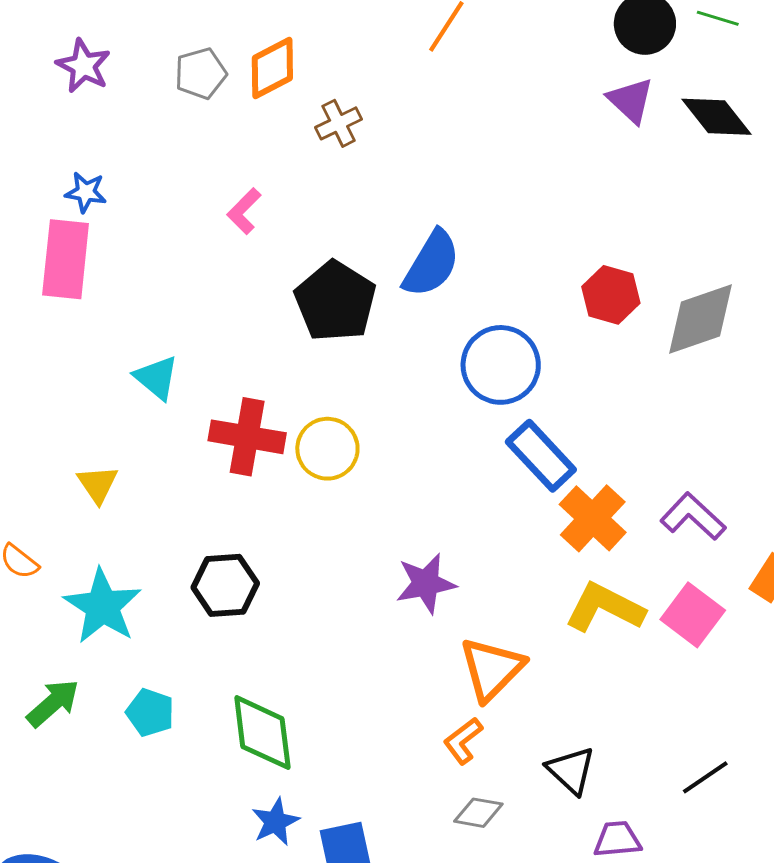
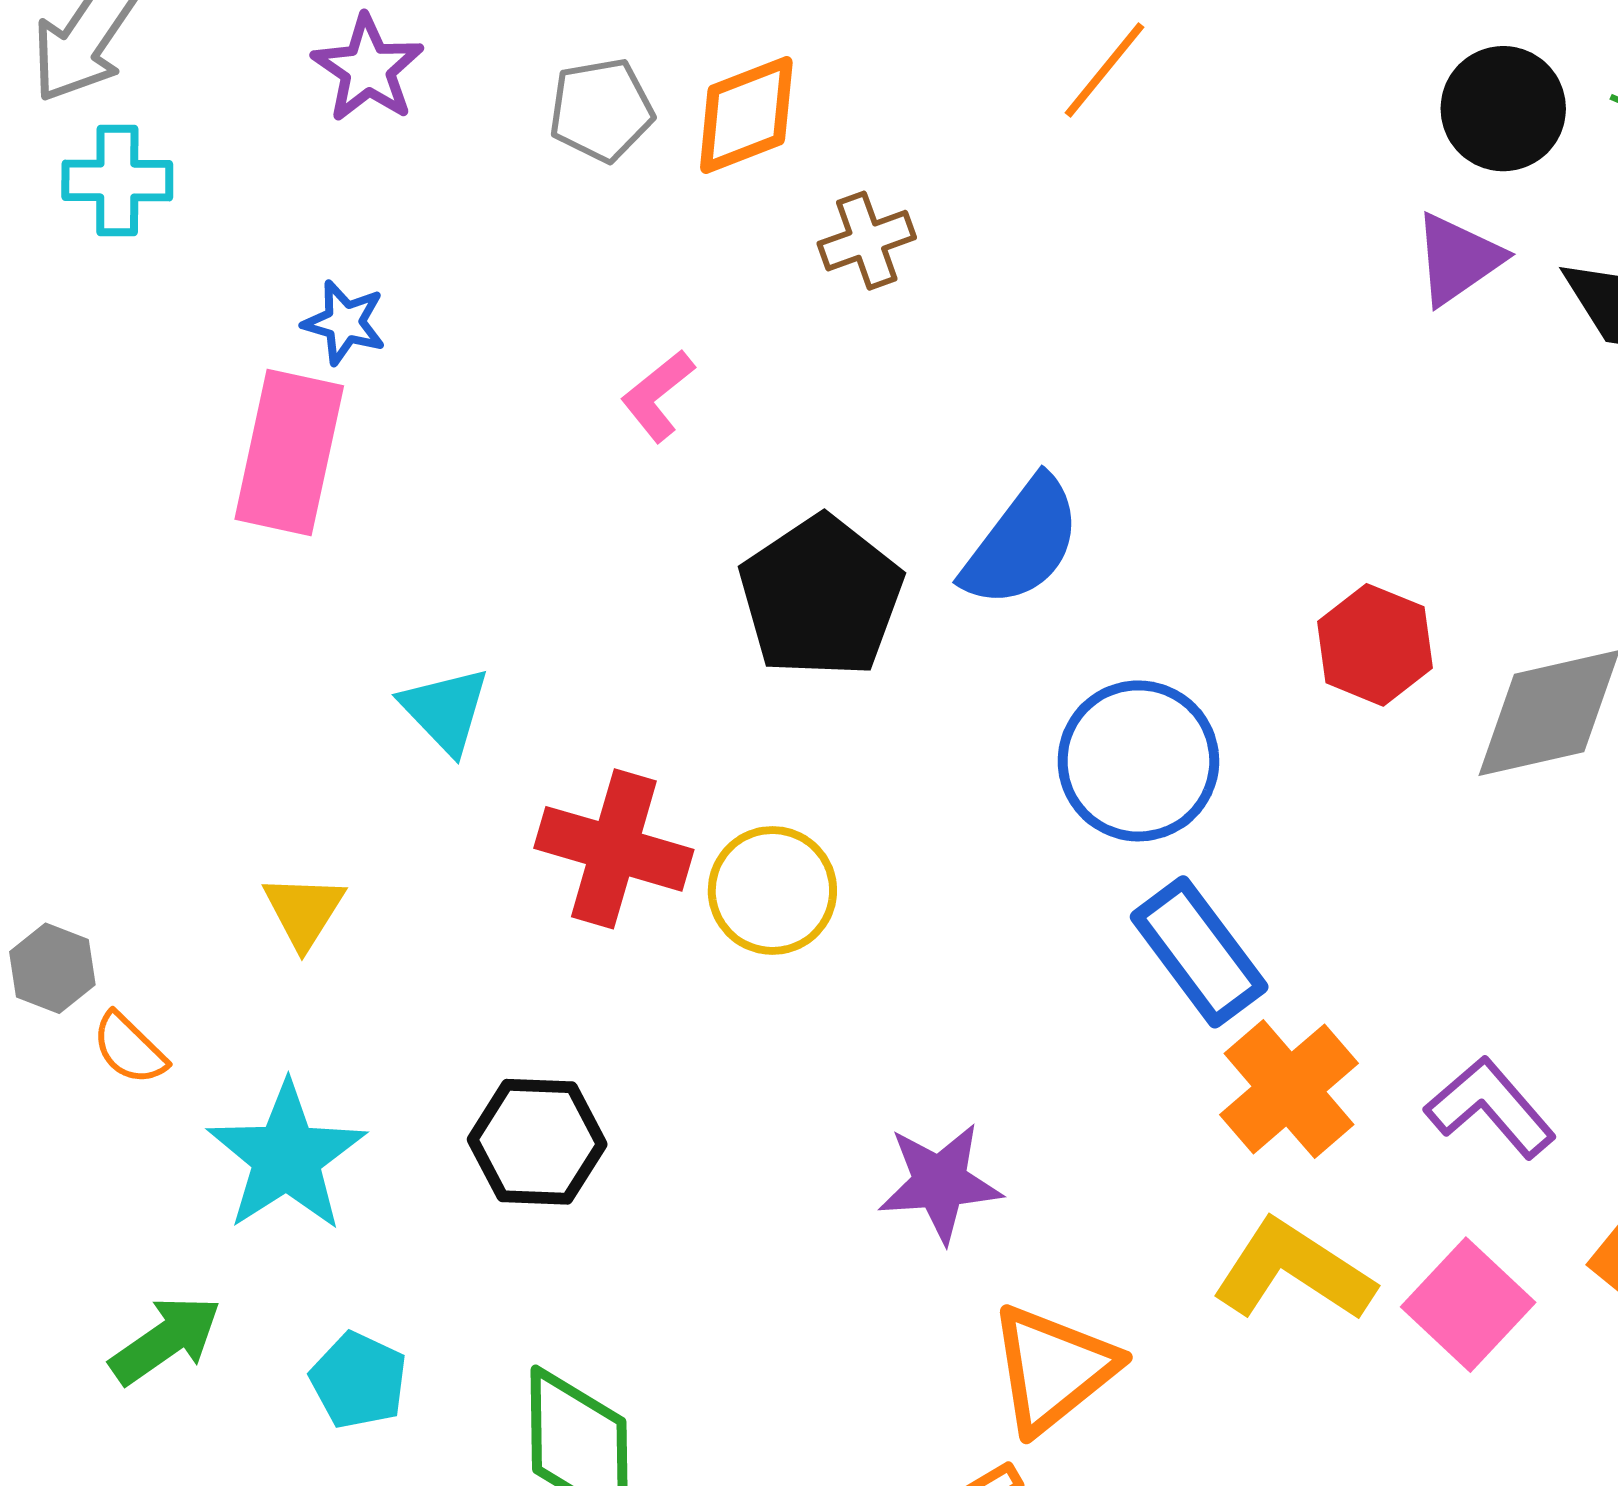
purple triangle: (631, 100) -> (1458, 259), turned 36

